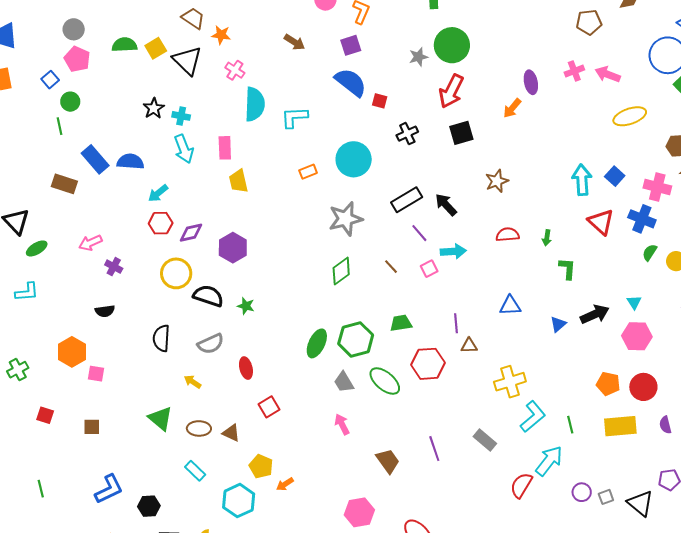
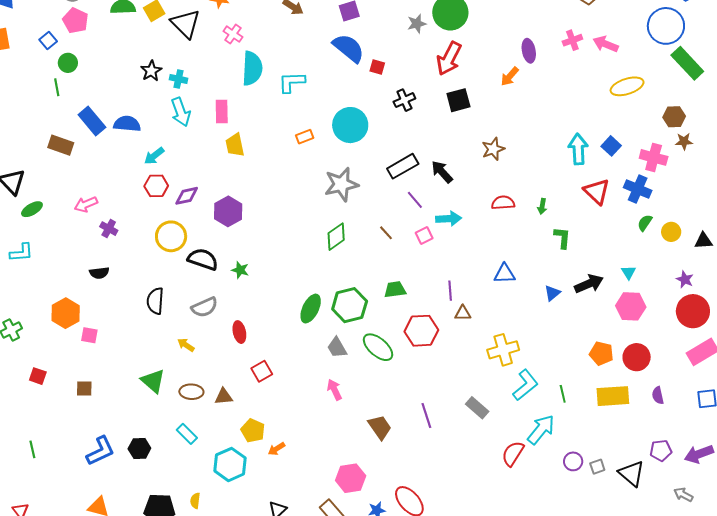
brown triangle: (231, 433) -> (224, 397), turned -30
black hexagon: (149, 506) -> (139, 449), moved

